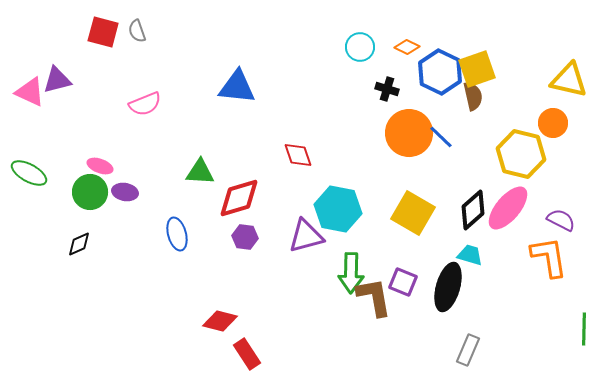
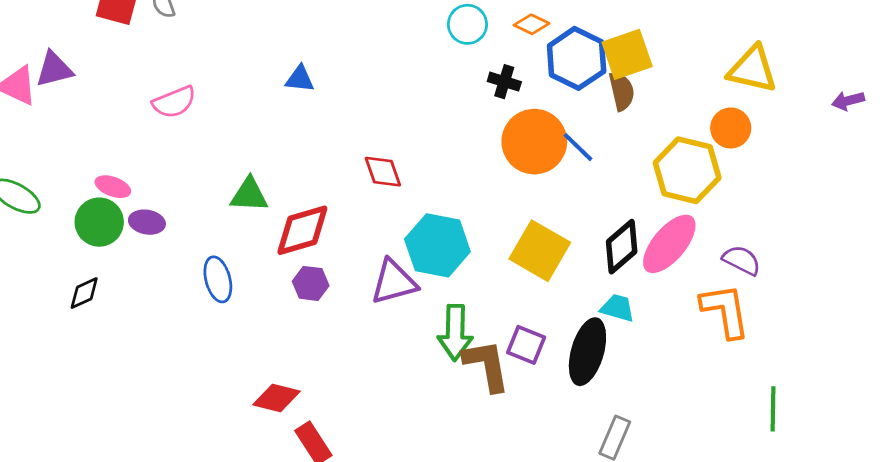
blue triangle: (237, 87) -> (300, 79), size x0.6

